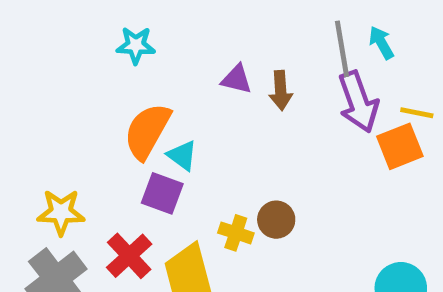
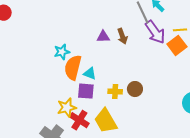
cyan star: (136, 45) -> (62, 52), moved
yellow star: (61, 212) -> (67, 108), moved
yellow cross: (236, 233) -> (115, 91), moved

